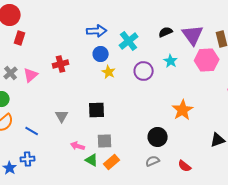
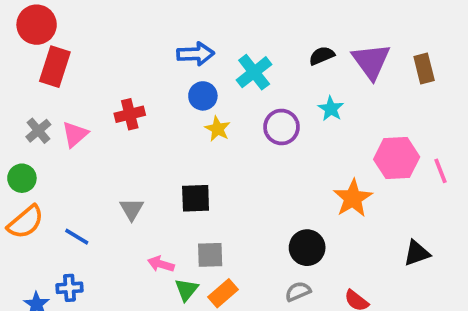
red rectangle: (20, 38) -> (55, 67), size x1.5
pink hexagon: (207, 60) -> (397, 158), moved
green triangle: (92, 160) -> (186, 290), turned 40

